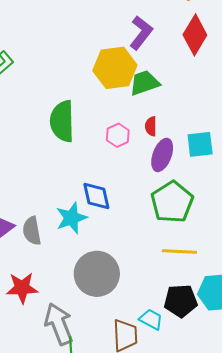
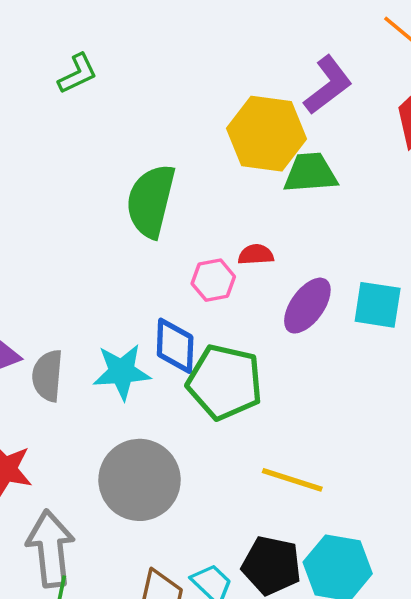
red semicircle: (151, 126) -> (256, 255), moved, turned 72
pink hexagon: (118, 135) -> (213, 280), moved
green pentagon: (172, 202) -> (225, 382), moved, turned 30

